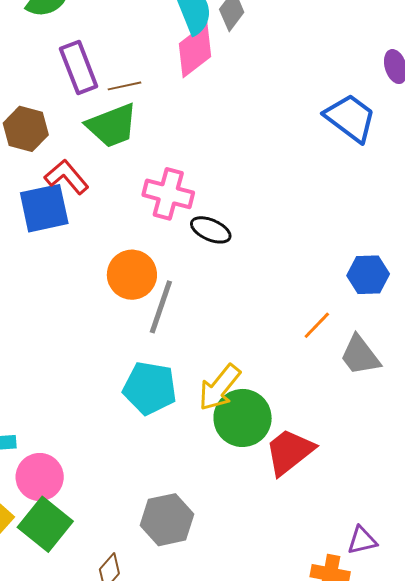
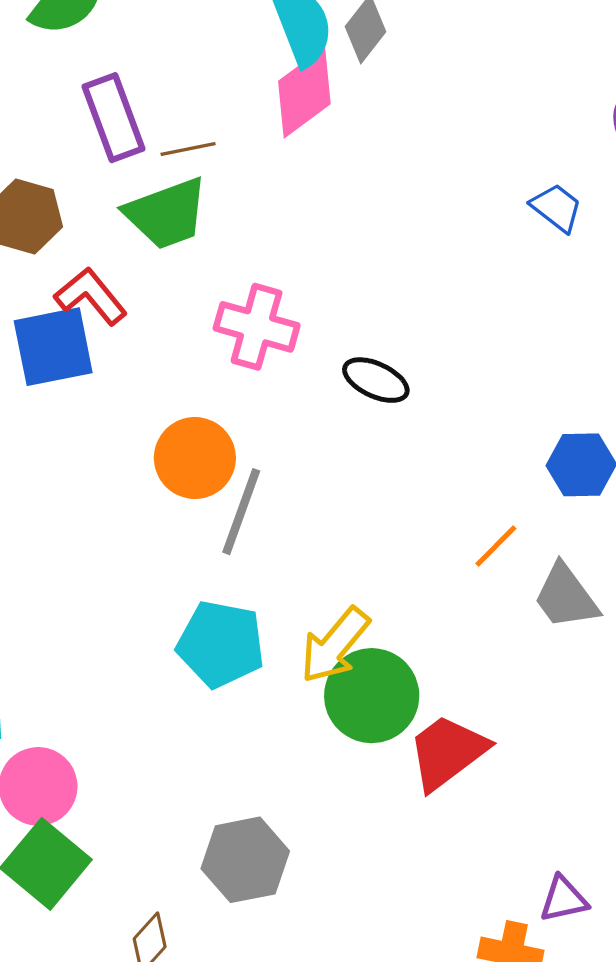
blue trapezoid: (350, 118) -> (556, 208), size x0.6
black ellipse: (211, 230) -> (376, 380), moved

